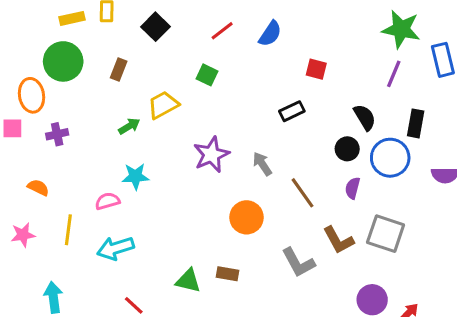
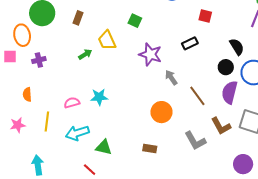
yellow trapezoid: (163, 105) -> (107, 40), turned -85
purple star: (211, 155) -> (150, 54), moved, turned -30
cyan star: (135, 176) -> (99, 97), moved
orange semicircle: (38, 188) -> (27, 94), turned -120
purple semicircle: (353, 188) -> (230, 92), size x1.6
green triangle: (188, 281) -> (104, 147), moved

